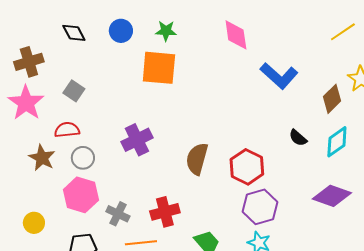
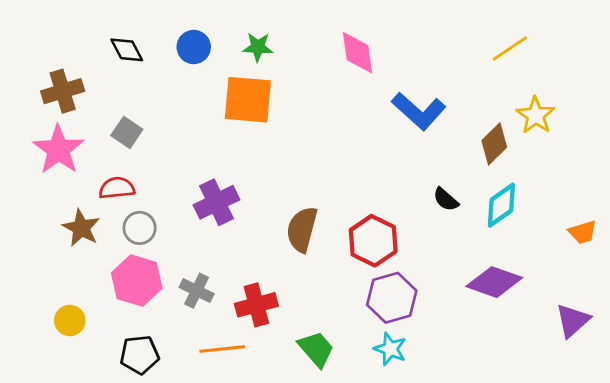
gray cross: (118, 214) -> (197, 291), moved

